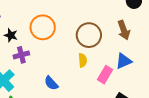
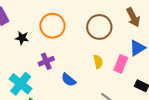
purple cross: (21, 55) -> (46, 61), moved
yellow semicircle: (83, 60) -> (98, 62), moved

